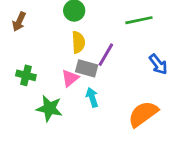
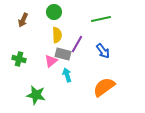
brown arrow: (19, 22) -> (23, 20), moved
blue arrow: (158, 64) -> (103, 51), moved
green star: (49, 108) -> (36, 95), moved

